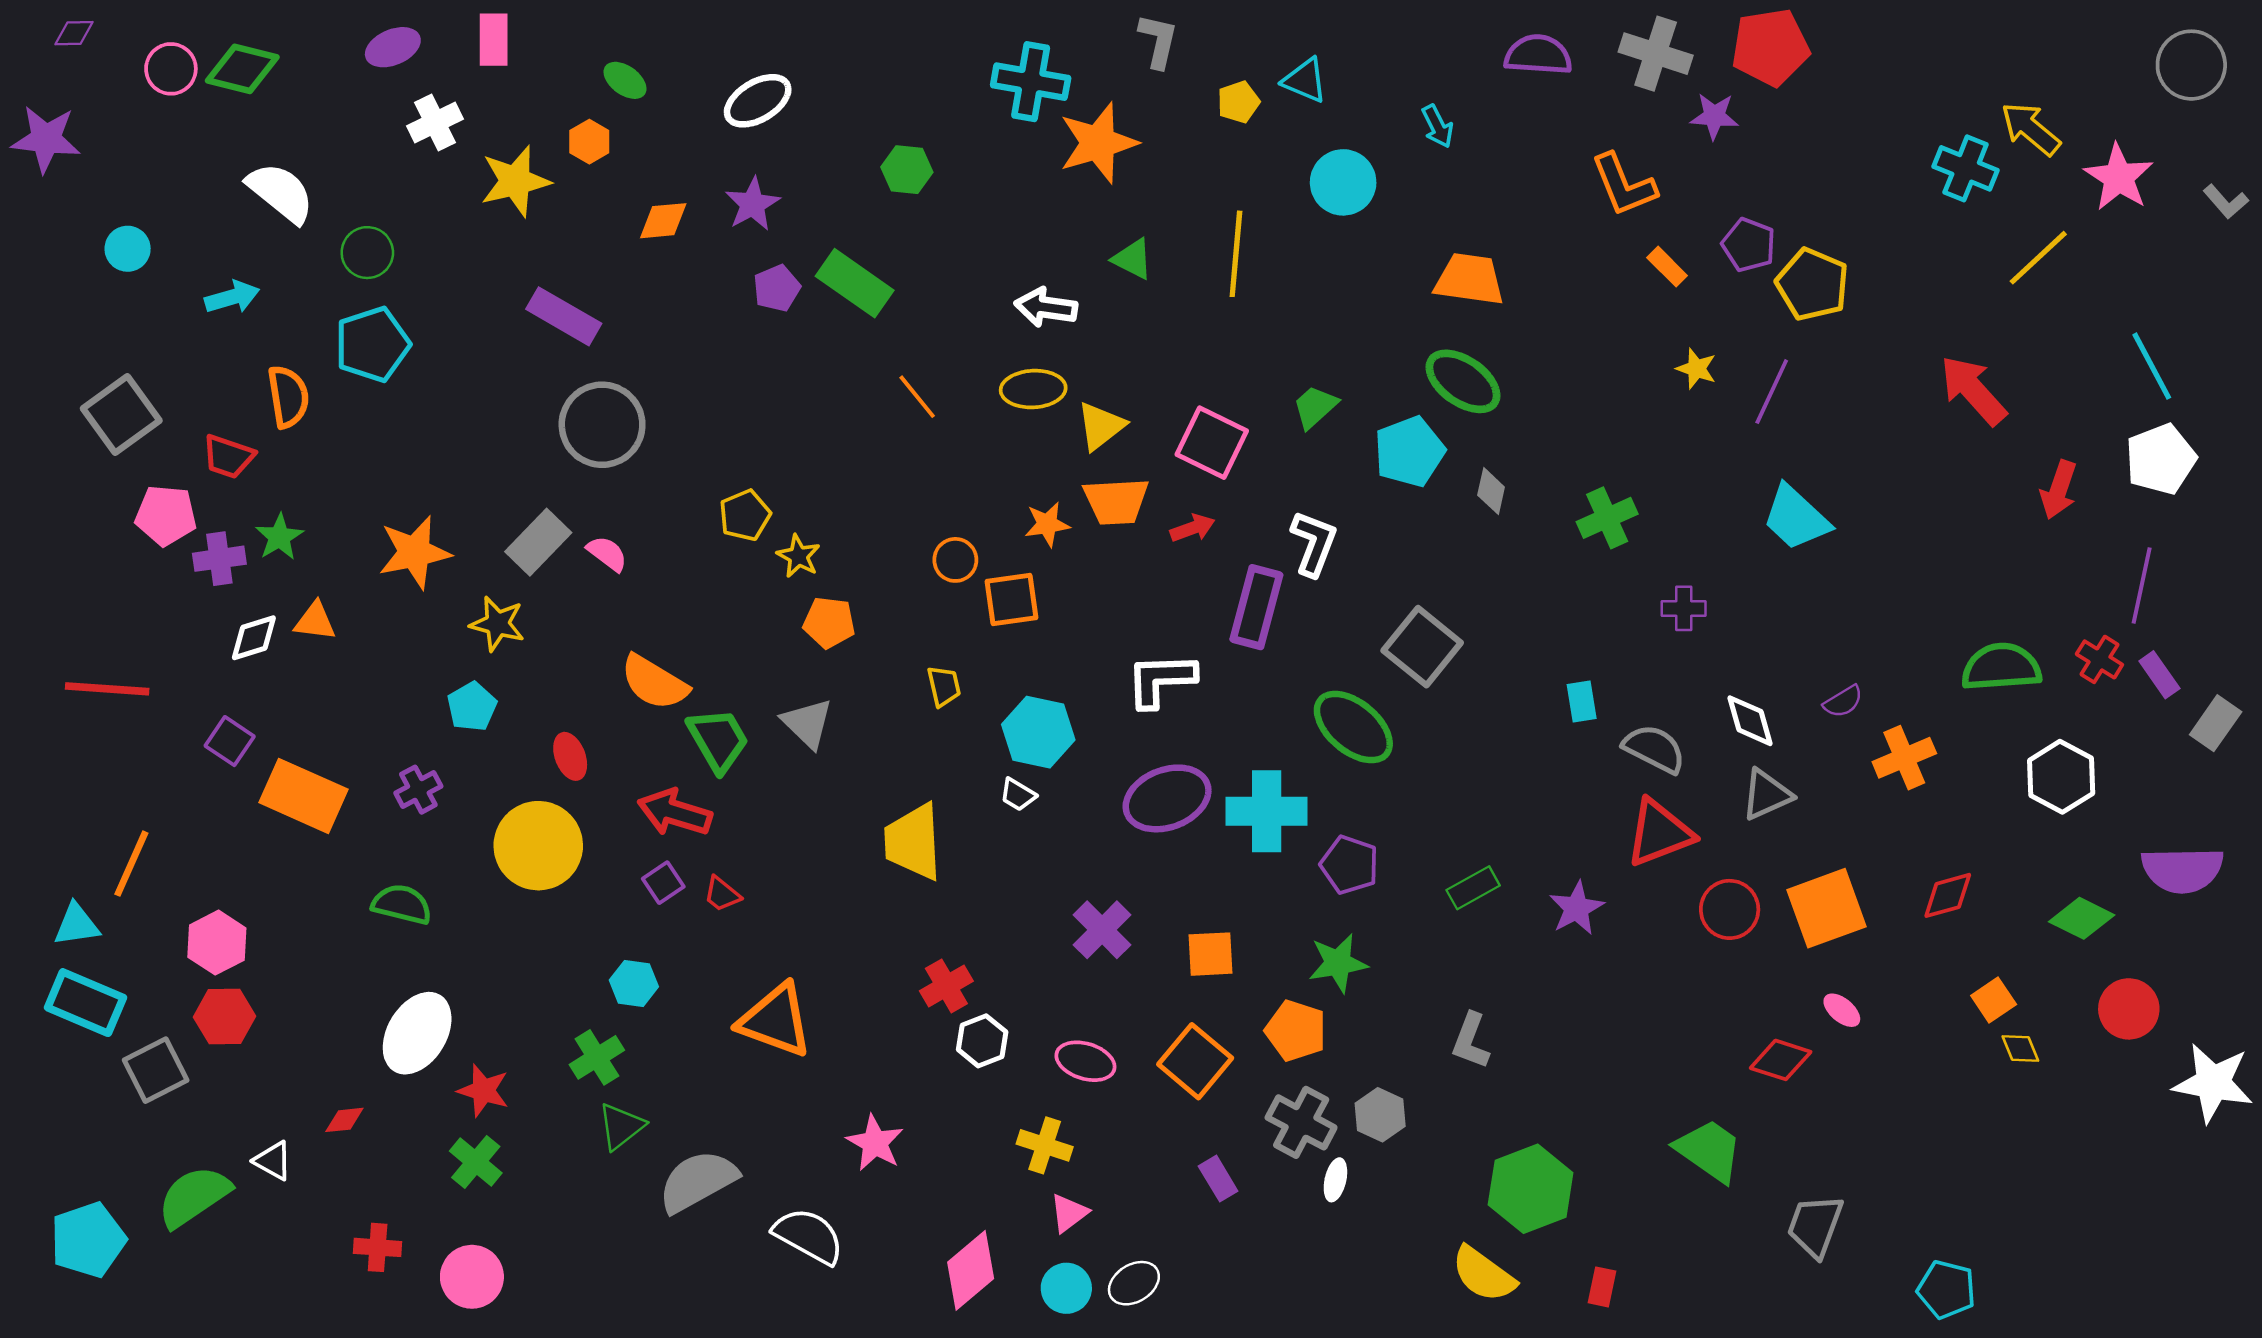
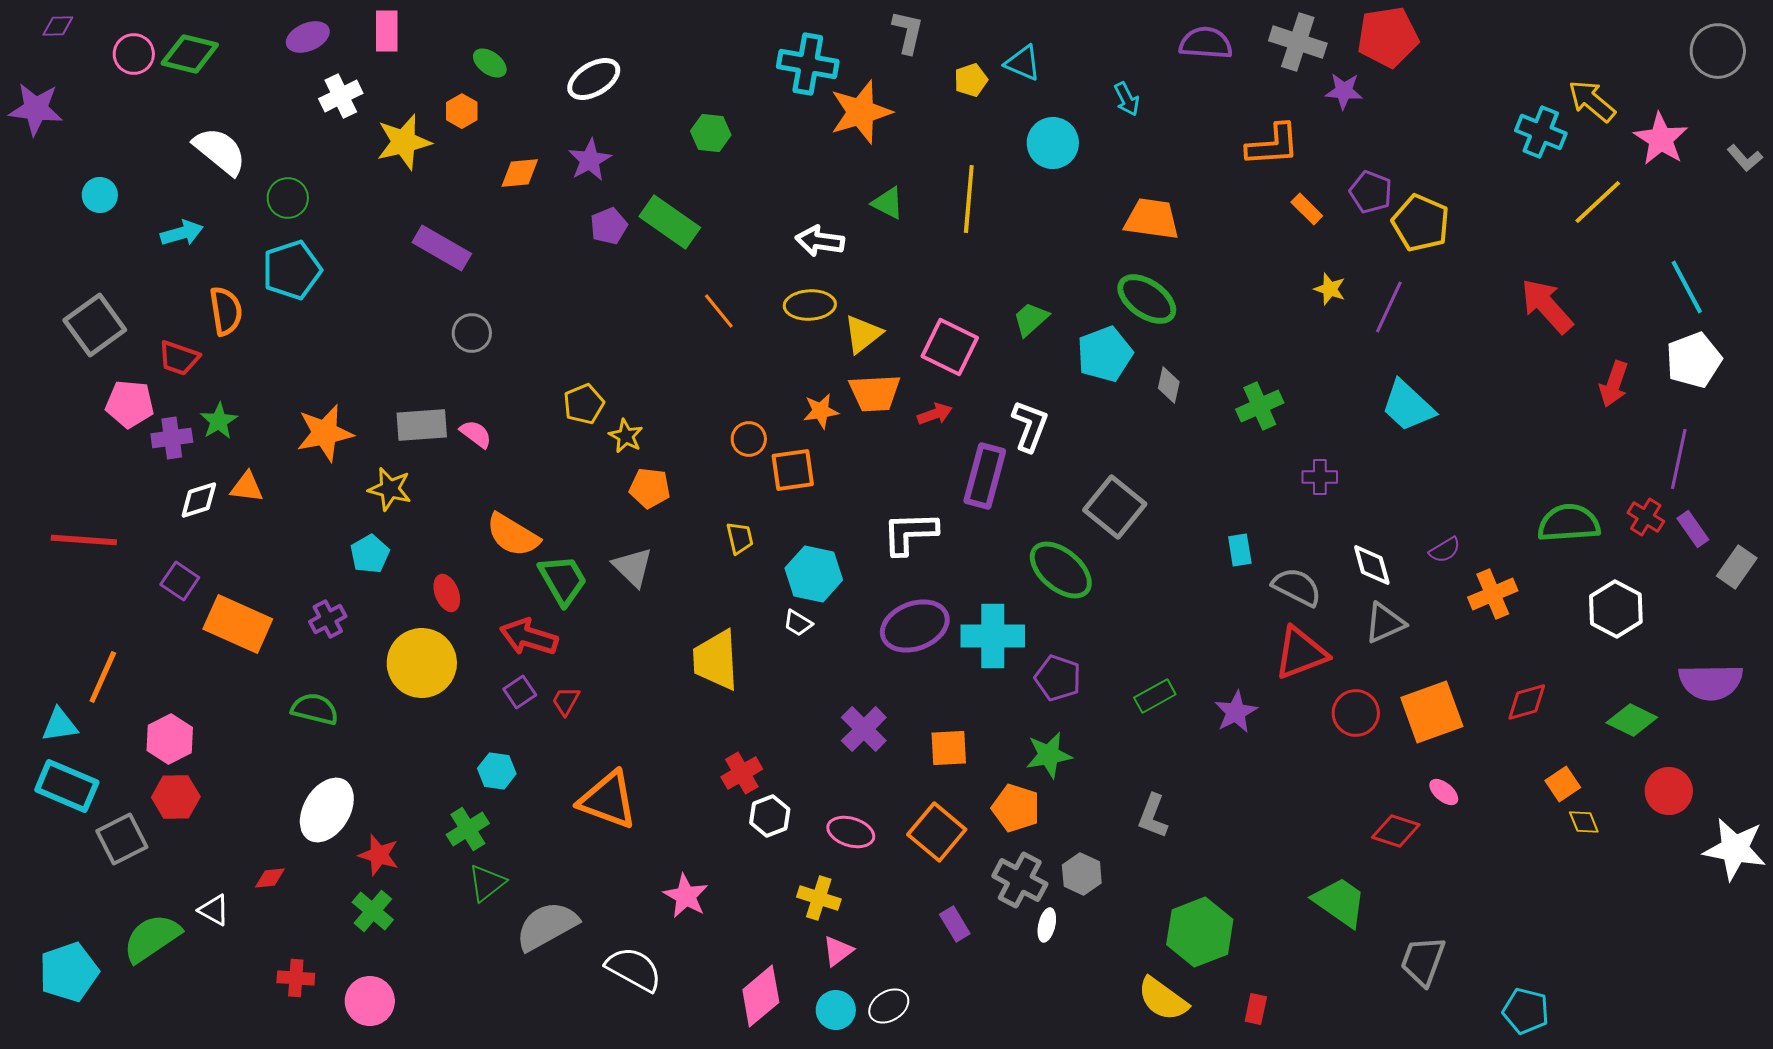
orange L-shape: (1624, 185) -> (1273, 145), turned -72
gray circle: (602, 425) -> (472, 333), size x0.6
gray rectangle: (538, 542) -> (422, 425), turned 42
red trapezoid: (722, 894) -> (566, 701), turned 80

